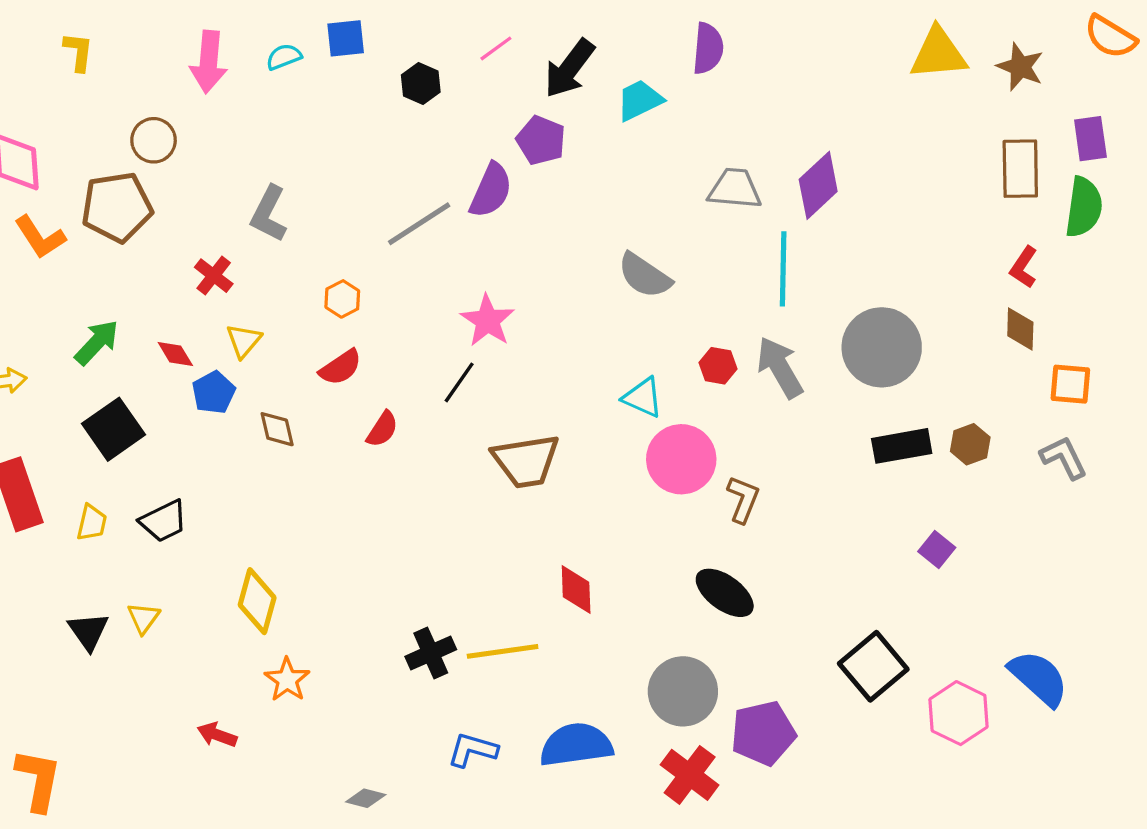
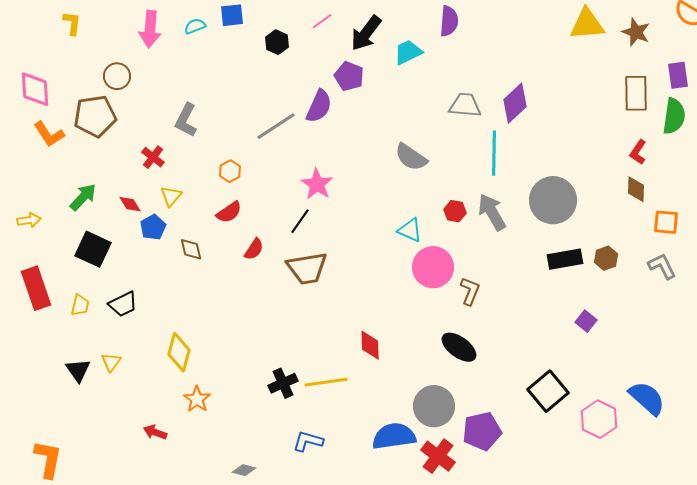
black square: (113, 429) -> (93, 249), turned -30
brown trapezoid: (526, 461) -> (307, 268), moved
blue semicircle: (576, 745) -> (394, 436), moved

